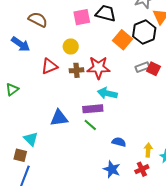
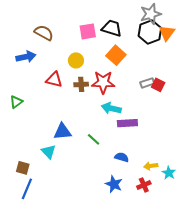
black hexagon: (144, 32) -> (150, 32), moved
orange square: (123, 40) -> (116, 55), moved
blue arrow: (21, 44) -> (26, 57), turned -48
red triangle: (49, 66) -> (54, 80), turned 36
purple rectangle: (93, 109) -> (127, 123), moved
cyan triangle: (31, 139) -> (49, 152), moved
yellow arrow: (148, 150) -> (151, 166), turned -104

